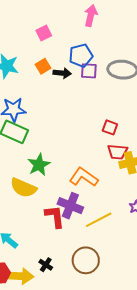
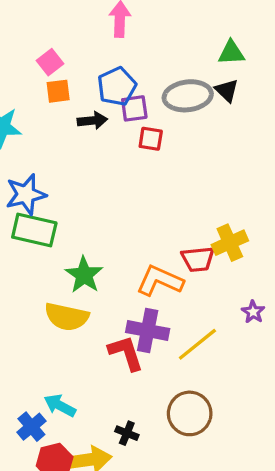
orange square: (43, 66) -> (58, 91), moved, turned 35
red square: (110, 127) -> (151, 139), moved
red trapezoid: (118, 152) -> (198, 259), moved

